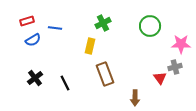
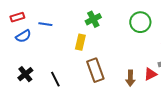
red triangle: (160, 78) -> (150, 74), turned 40
brown arrow: (135, 98) -> (130, 78), moved

